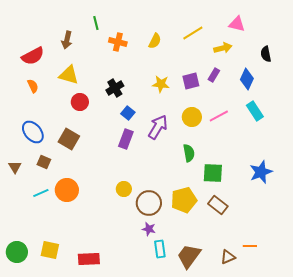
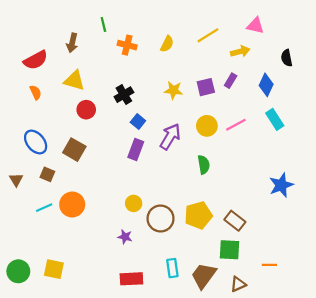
green square: (213, 173) -> (230, 250), moved
purple star: (149, 229) -> (125, 237), moved
brown triangle: (228, 257) -> (238, 284), moved
red rectangle: (89, 259) -> (131, 279), moved

